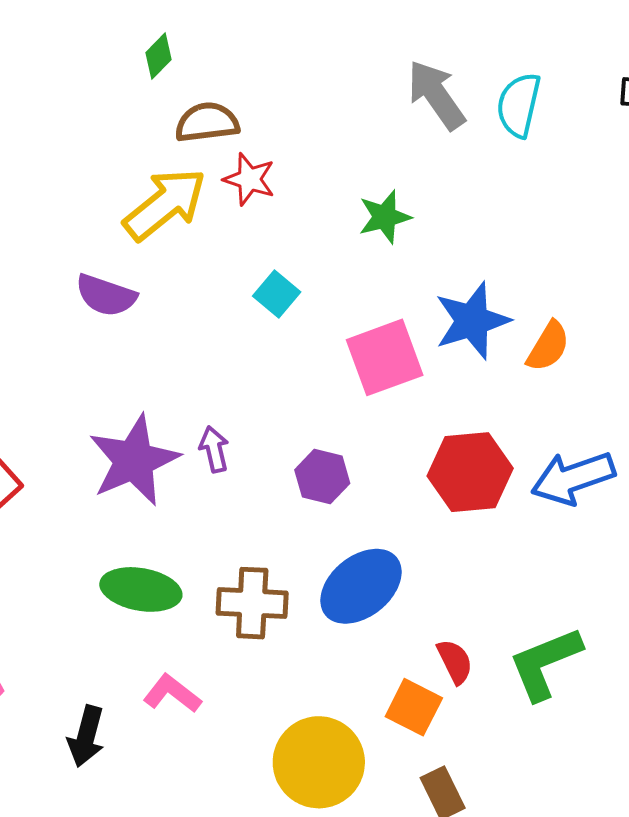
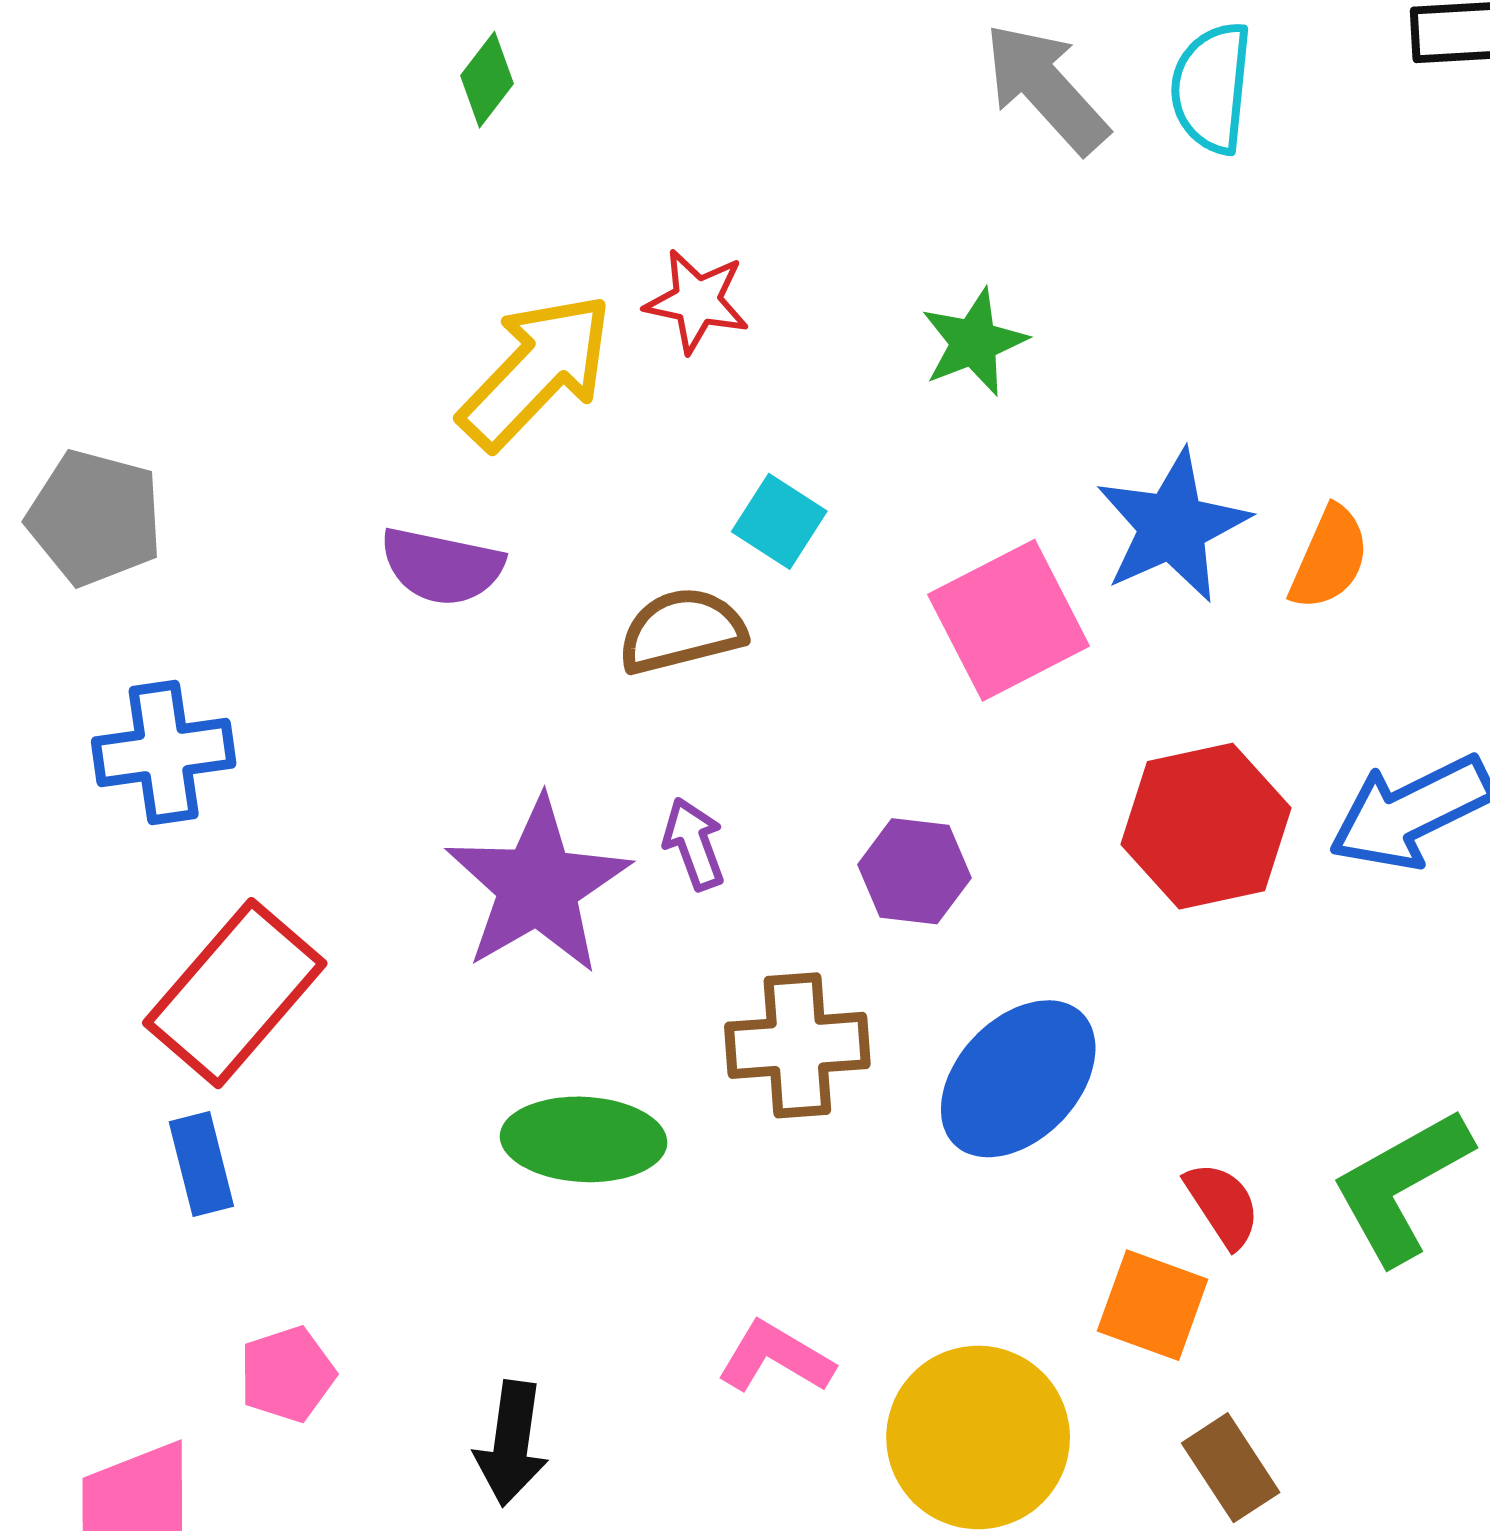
brown semicircle: (207, 122) -> (682, 631), moved
brown cross: (252, 603) -> (797, 1045), moved
pink L-shape: (172, 694) -> (775, 1357), moved

